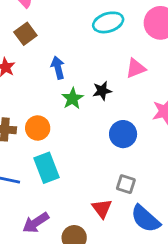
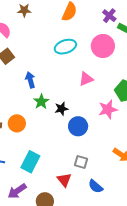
black star: (102, 91) -> (61, 109), moved
cyan rectangle: (46, 168) -> (30, 162), moved, turned 50
blue semicircle: (145, 219) -> (96, 186), size x0.7

